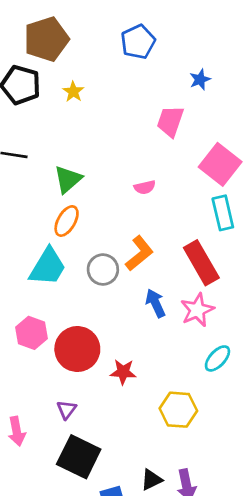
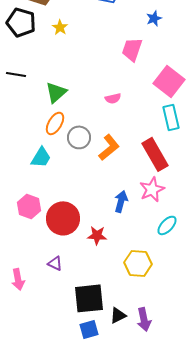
cyan trapezoid: (48, 267) -> (41, 157), size x0.7
gray circle: (103, 270) -> (79, 137), moved
blue arrow: (155, 303) -> (121, 201), moved, turned 40
purple triangle: (67, 410) -> (55, 263), turned -42
black square: (79, 457) -> (89, 298), moved, turned -32

